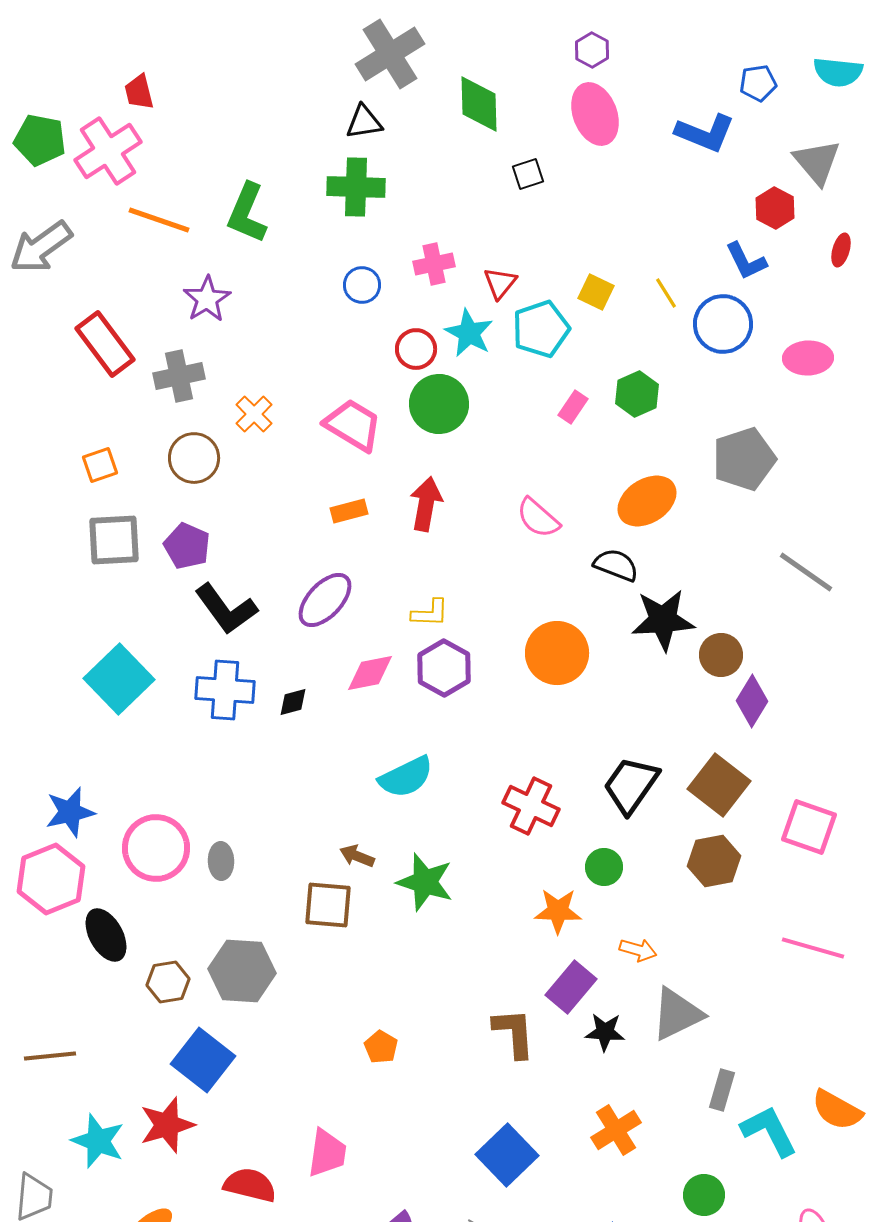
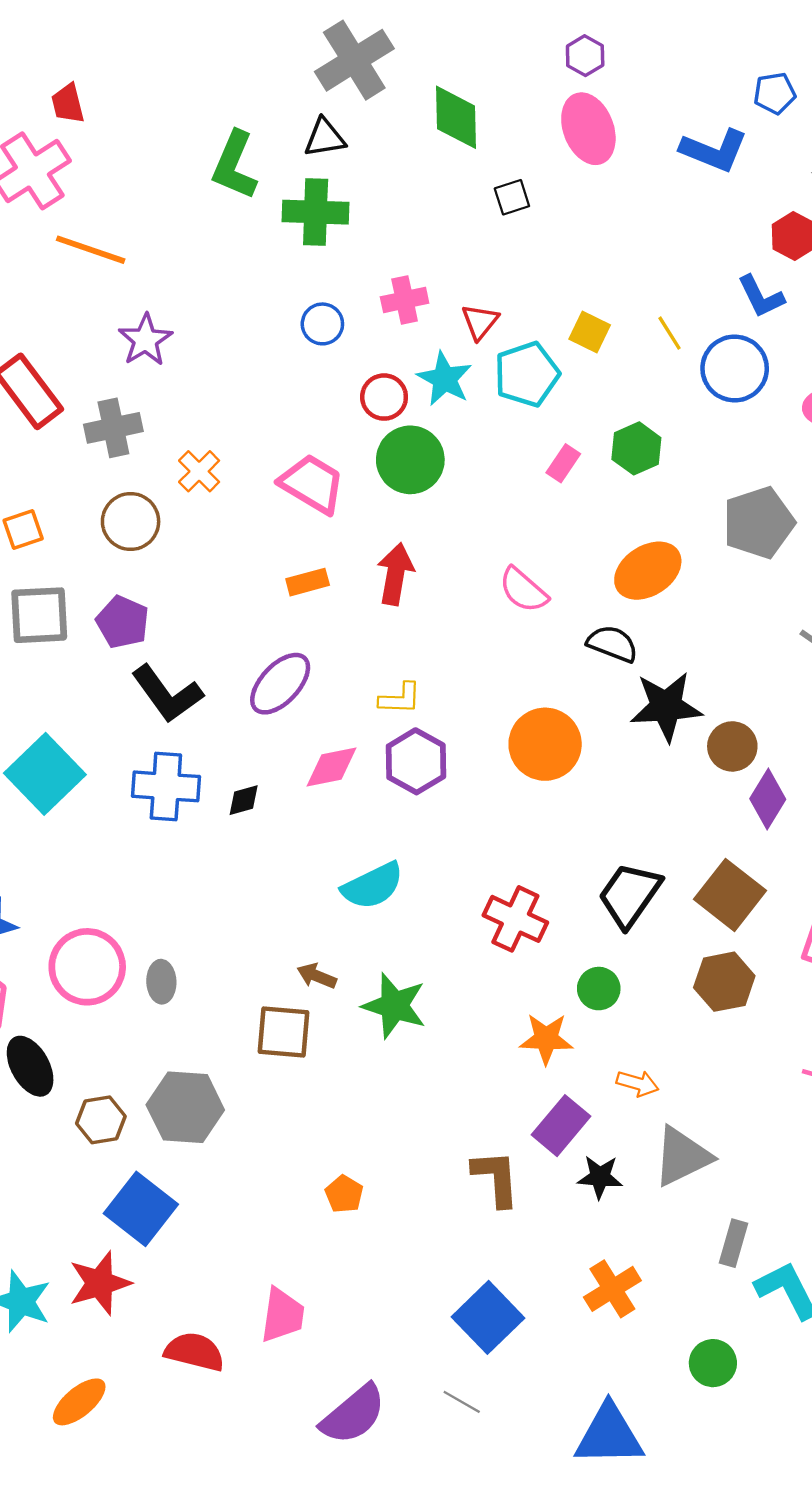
green L-shape: (247, 213) -> (234, 165), moved

